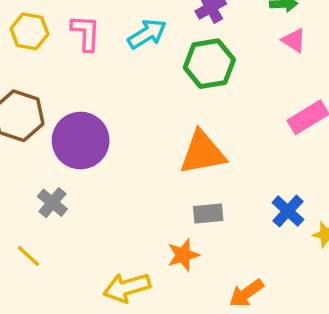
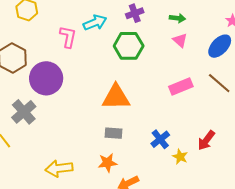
pink L-shape: (86, 33) -> (68, 37), moved
gray cross: (52, 203) -> (24, 112), size x1.4
orange star: (183, 255) -> (108, 163), moved

